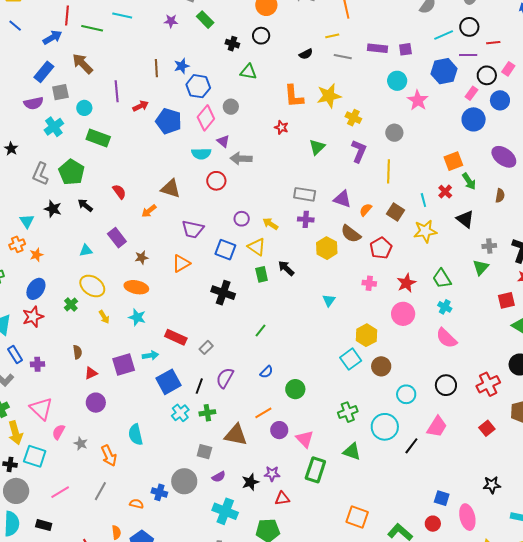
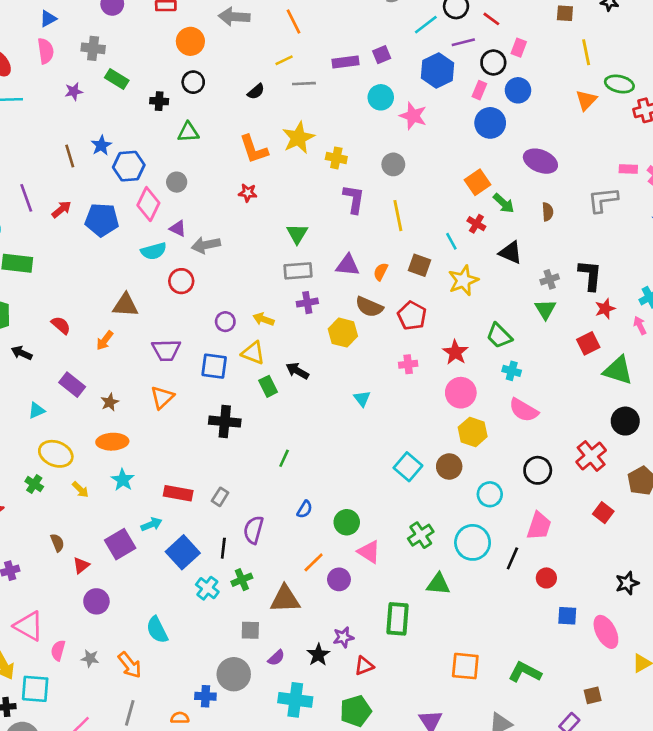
red line: (493, 43) -> (491, 19), turned 56
green triangle: (317, 147) -> (297, 234), moved
cyan star: (137, 317) -> (123, 480), turned 30
yellow hexagon: (366, 335) -> (473, 432), moved
pink triangle: (305, 439) -> (369, 552), moved
red circle: (433, 524) -> (546, 578), moved

